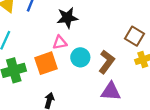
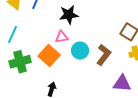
orange square: (46, 63) -> (49, 56), turned -30
purple triangle: (111, 91) -> (122, 83), moved

